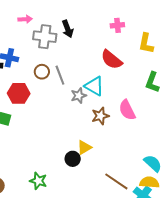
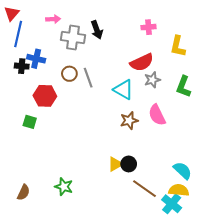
red semicircle: (112, 60) -> (142, 62), turned -65
gray star: (79, 96) -> (152, 80), moved
yellow triangle: (84, 147) -> (115, 164), moved
black circle: (73, 159) -> (129, 164), moved

